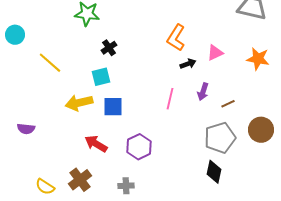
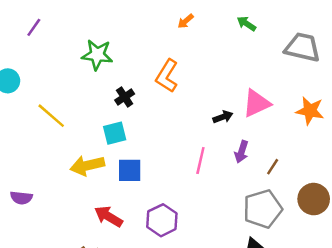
orange L-shape: (176, 38) -> (167, 76), moved
pink triangle: (215, 53) -> (256, 103), size x1.4
brown line: (228, 104) -> (273, 167), turned -32

